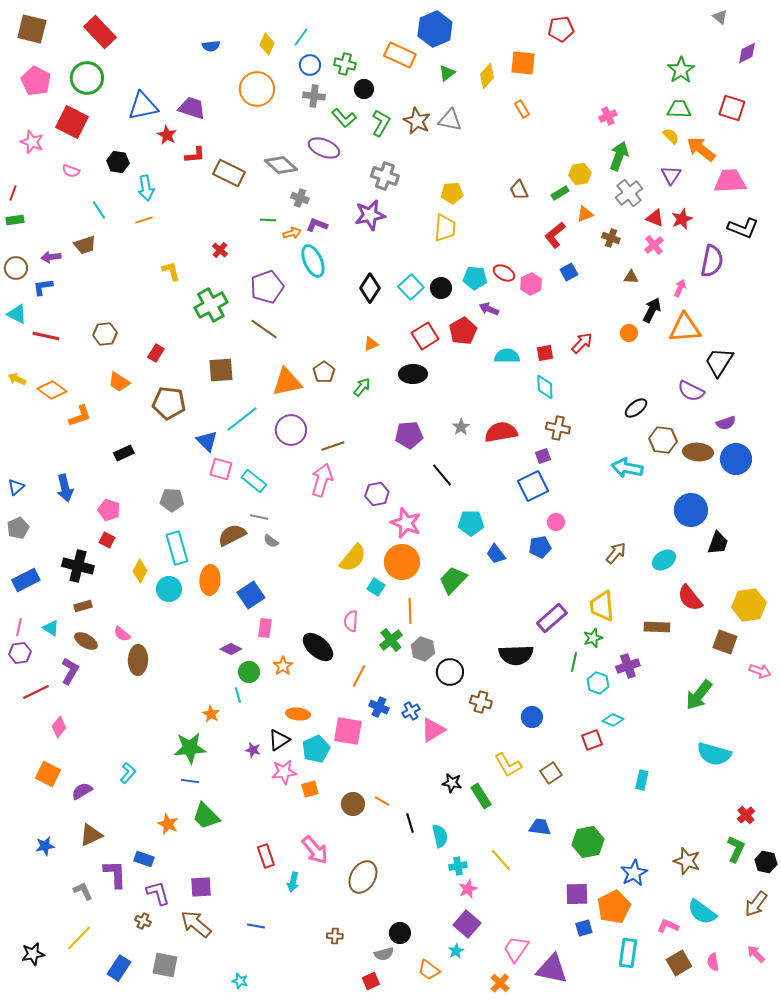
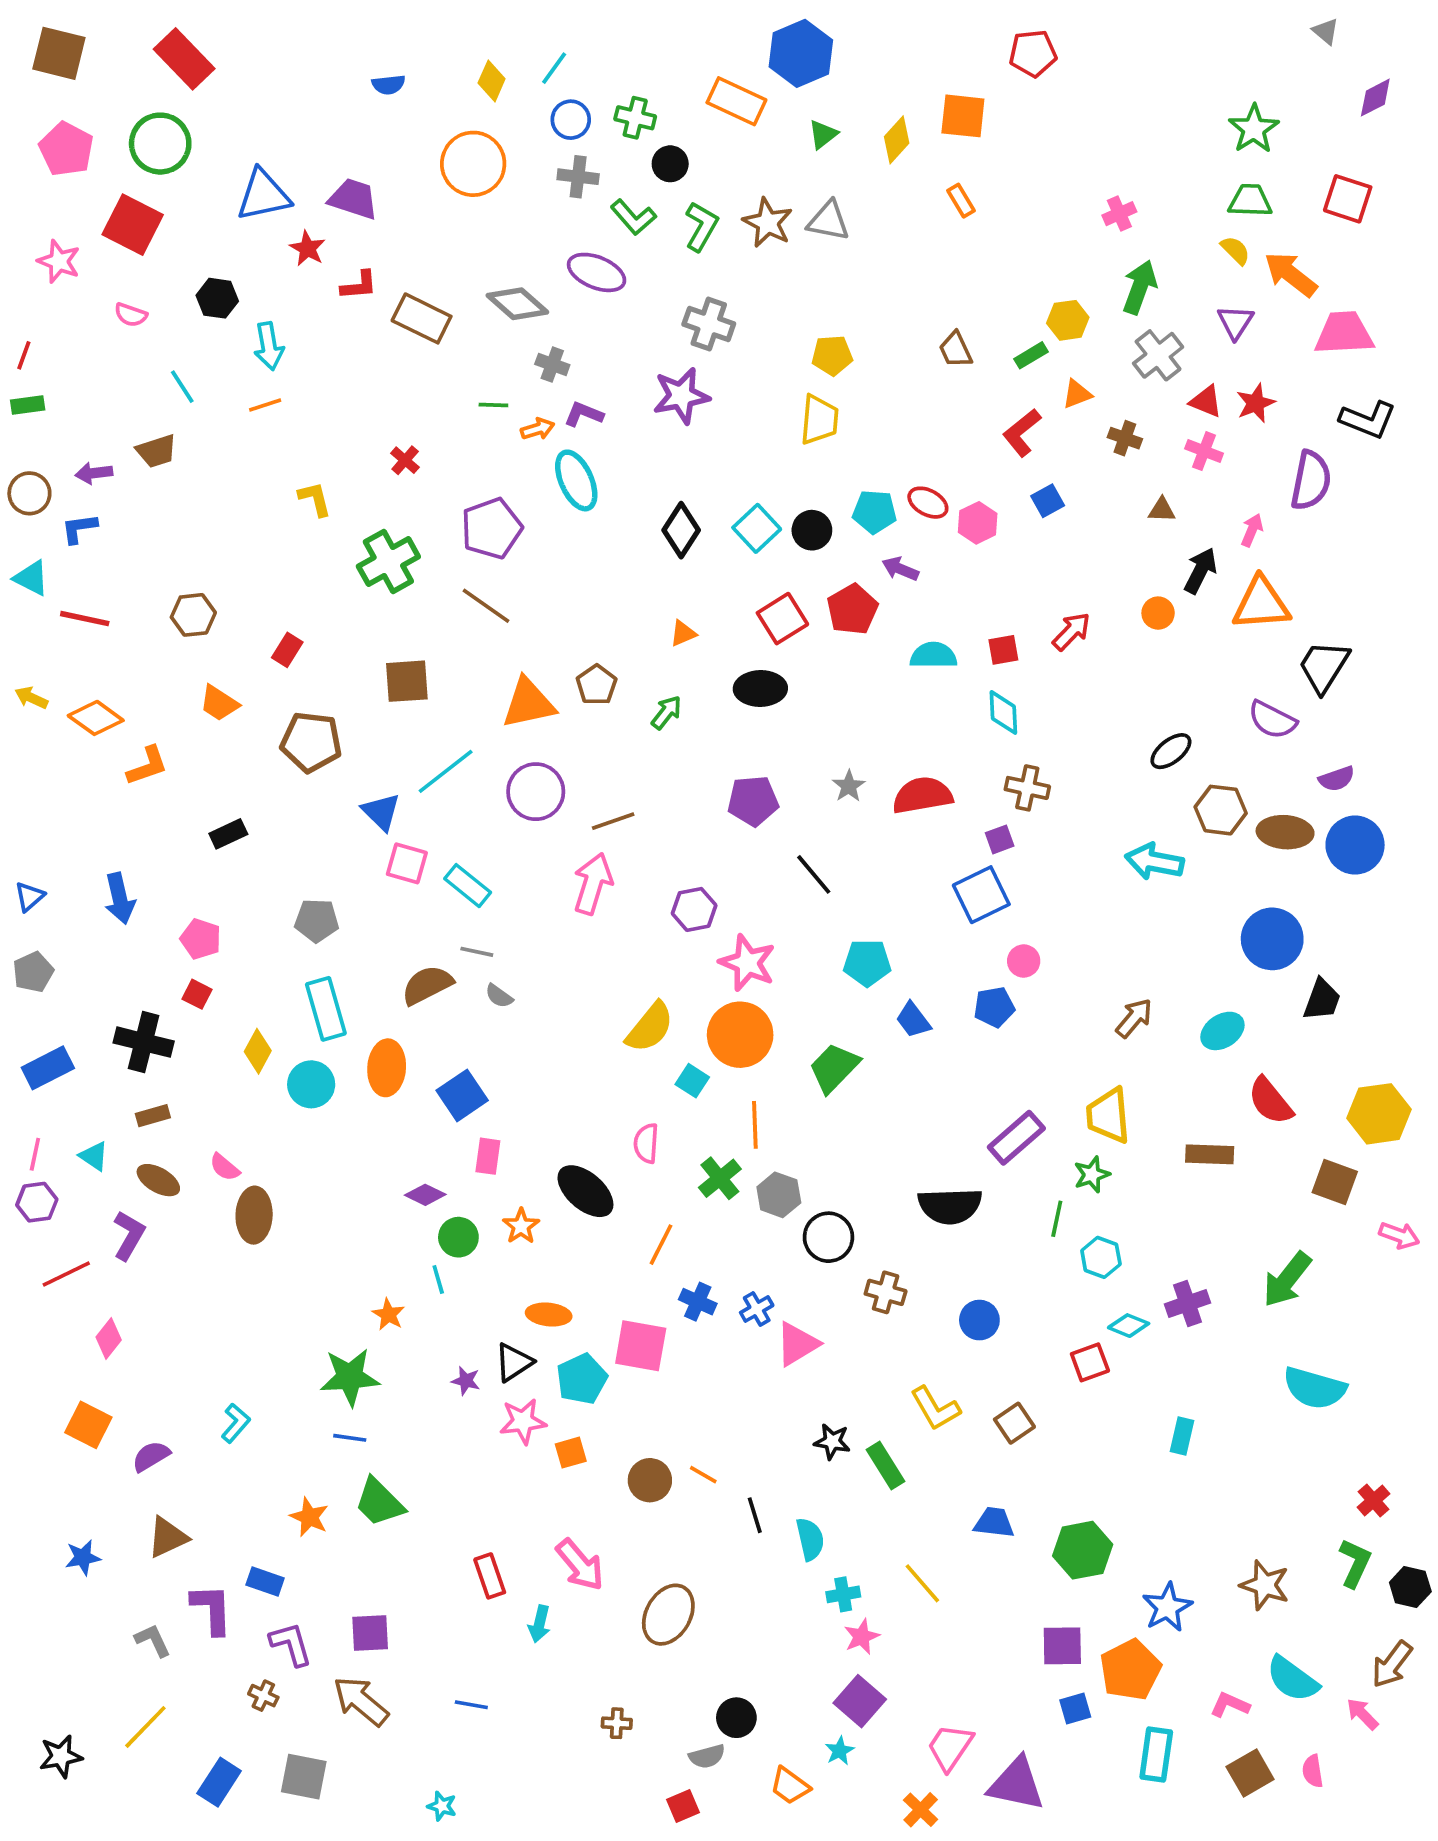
pink cross: (654, 245) -> (1204, 451), turned -30
purple cross: (628, 666) -> (1188, 1303), moved
pink arrow: (756, 954) -> (1362, 1714), moved

